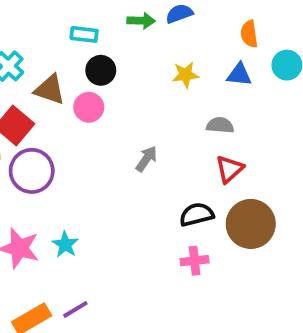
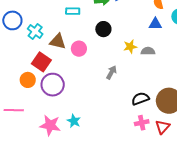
black circle: (101, 70) -> (103, 29), moved
yellow star: (185, 75) -> (130, 47), moved
red triangle: (229, 169) -> (162, 127), moved

